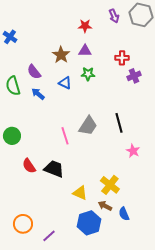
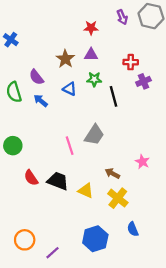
black line: (119, 123) -> (114, 96), moved
yellow triangle: (80, 193) -> (86, 191), moved
brown arrow: (105, 206) -> (112, 173), moved

